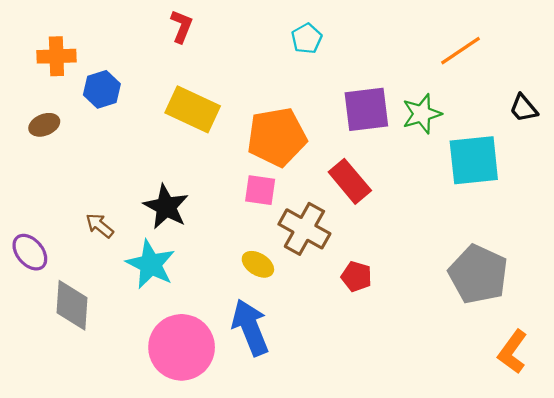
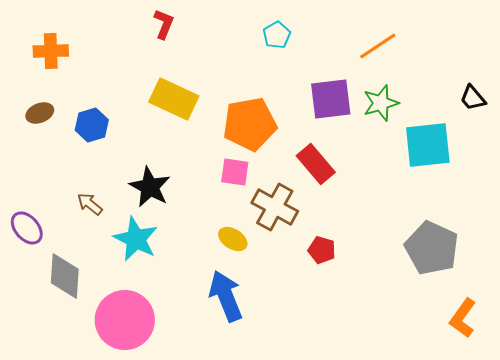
orange line: (461, 51) -> (378, 46), moved
blue hexagon: (102, 89) -> (92, 125), moved
pink circle: (182, 347) -> (125, 320), moved

